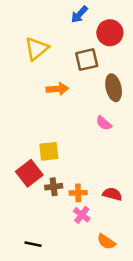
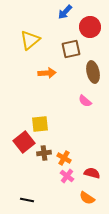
orange cross: (78, 193) -> (64, 158), turned 32
red semicircle: (112, 194) -> (92, 173), moved

